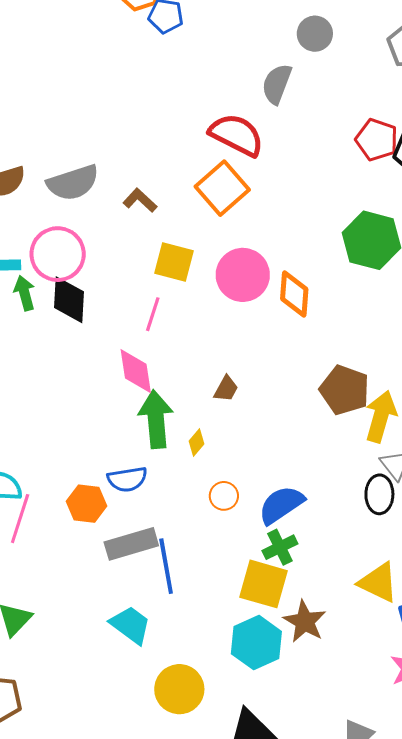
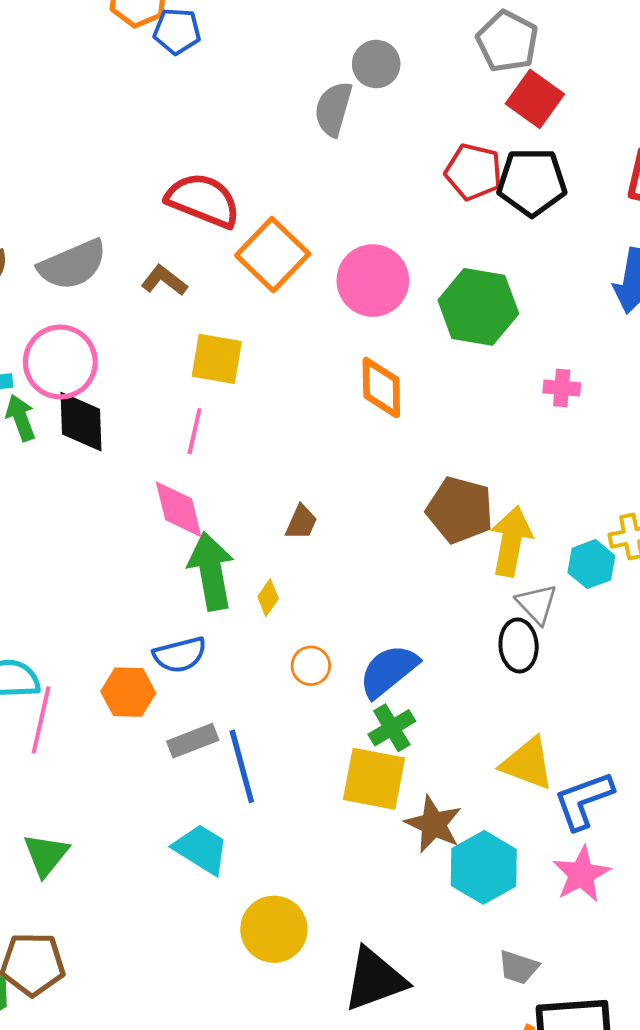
gray circle: (315, 34) -> (376, 64), moved
red semicircle: (237, 135) -> (203, 200), moved
pink circle: (243, 275) -> (373, 280), moved
gray rectangle: (131, 544) -> (193, 741), size x0.7
cyan hexagon: (256, 643) -> (484, 867), moved

